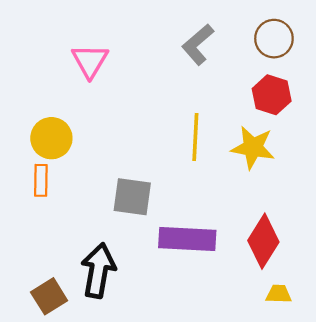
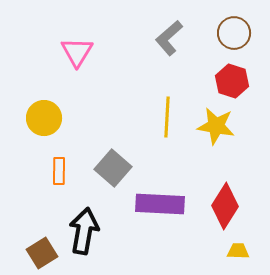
orange rectangle: (41, 180) -> (59, 171), moved
gray square: (132, 197) -> (113, 168), turned 33

